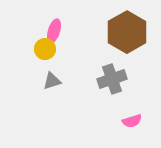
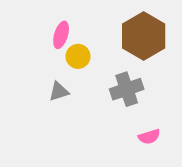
yellow circle: (45, 49) -> (78, 56), moved

